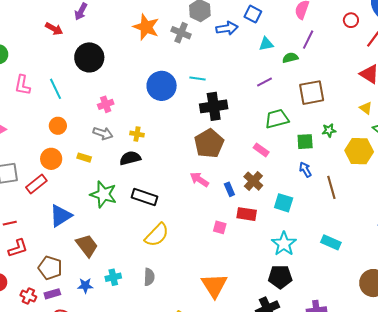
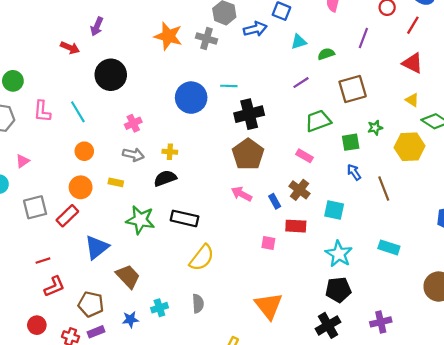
purple line: (308, 40) -> (363, 38), moved

